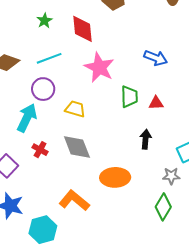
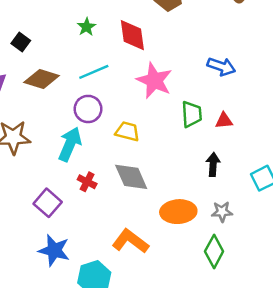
gray star: (171, 176) -> (222, 212), moved
green diamond: (163, 207) -> (214, 251), moved

